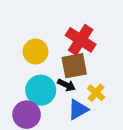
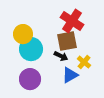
yellow circle: (36, 52) -> (23, 34), moved
cyan circle: (41, 90) -> (31, 49), moved

